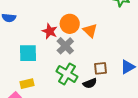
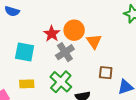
brown square: (100, 68) -> (106, 73), moved
yellow rectangle: (27, 84) -> (27, 84), moved

